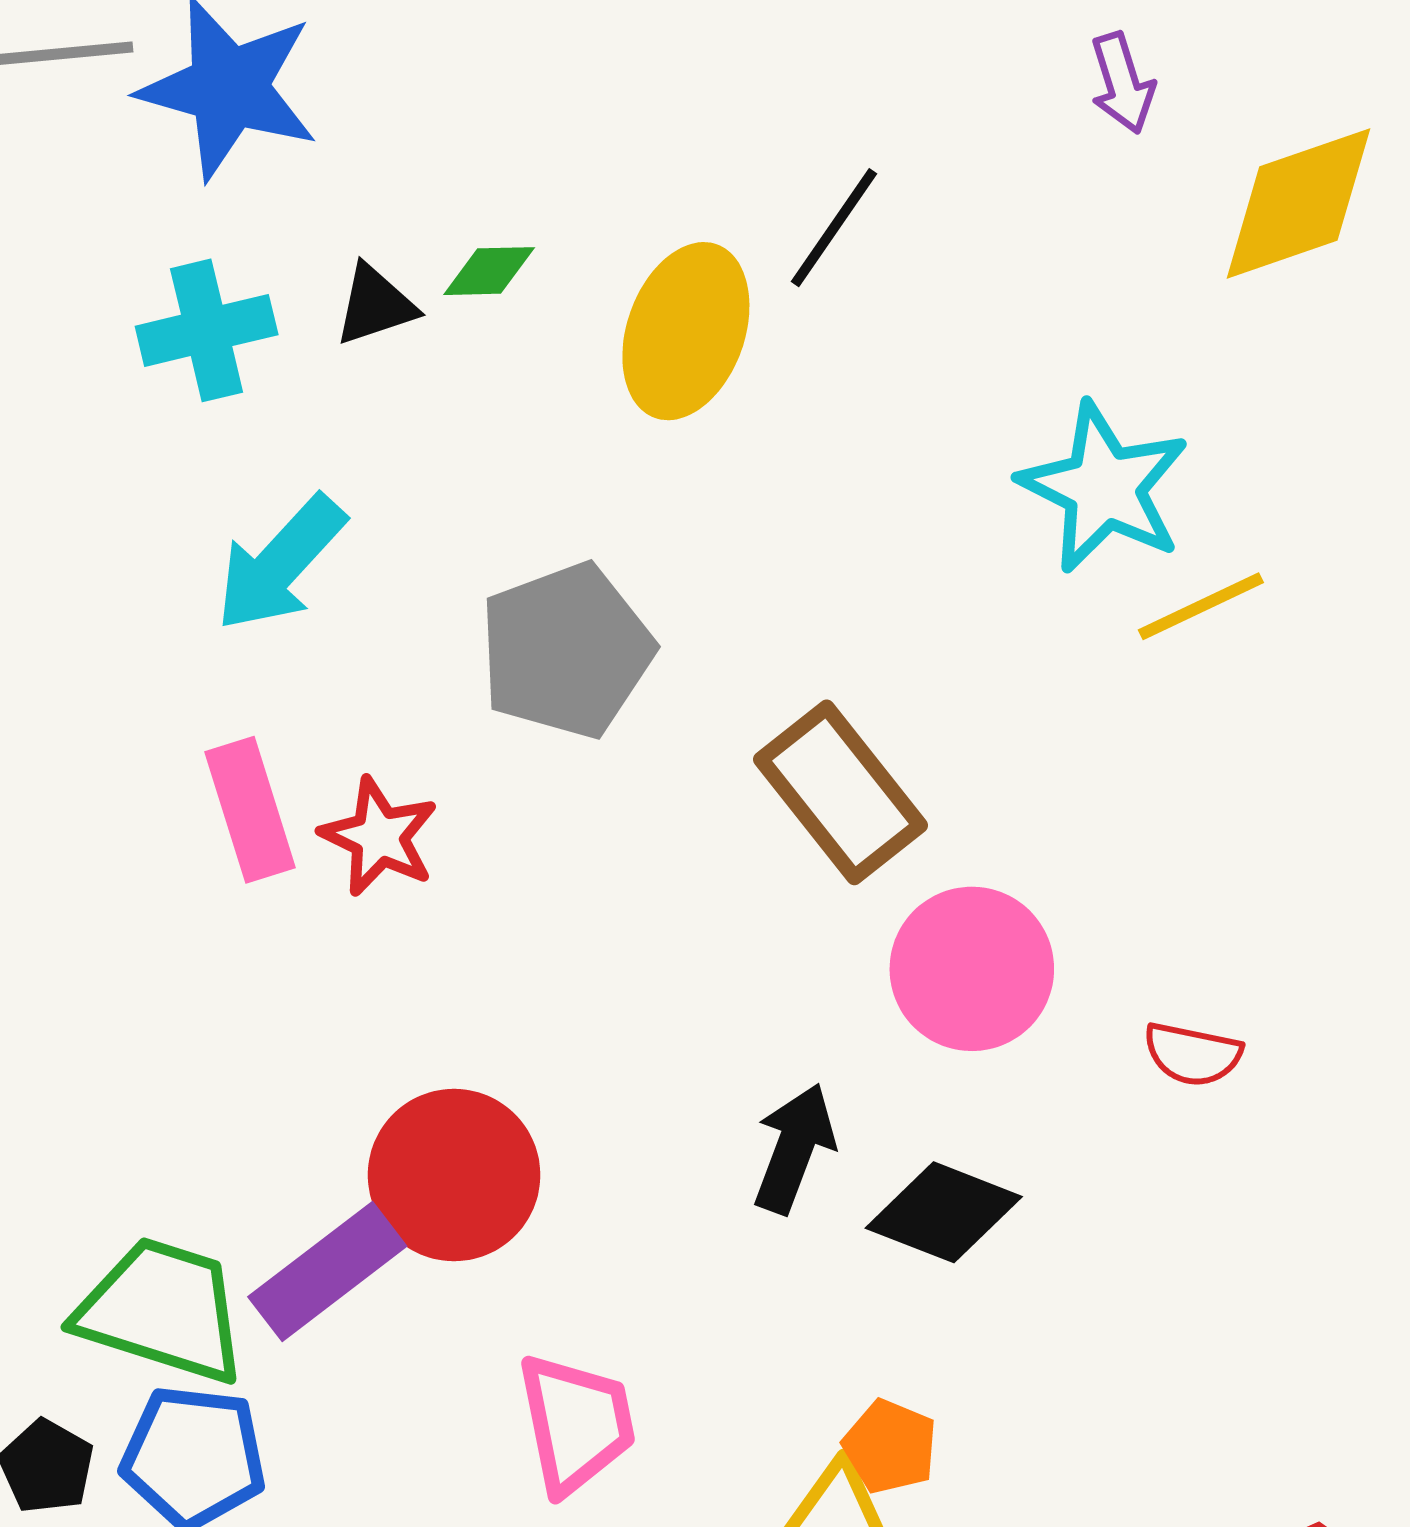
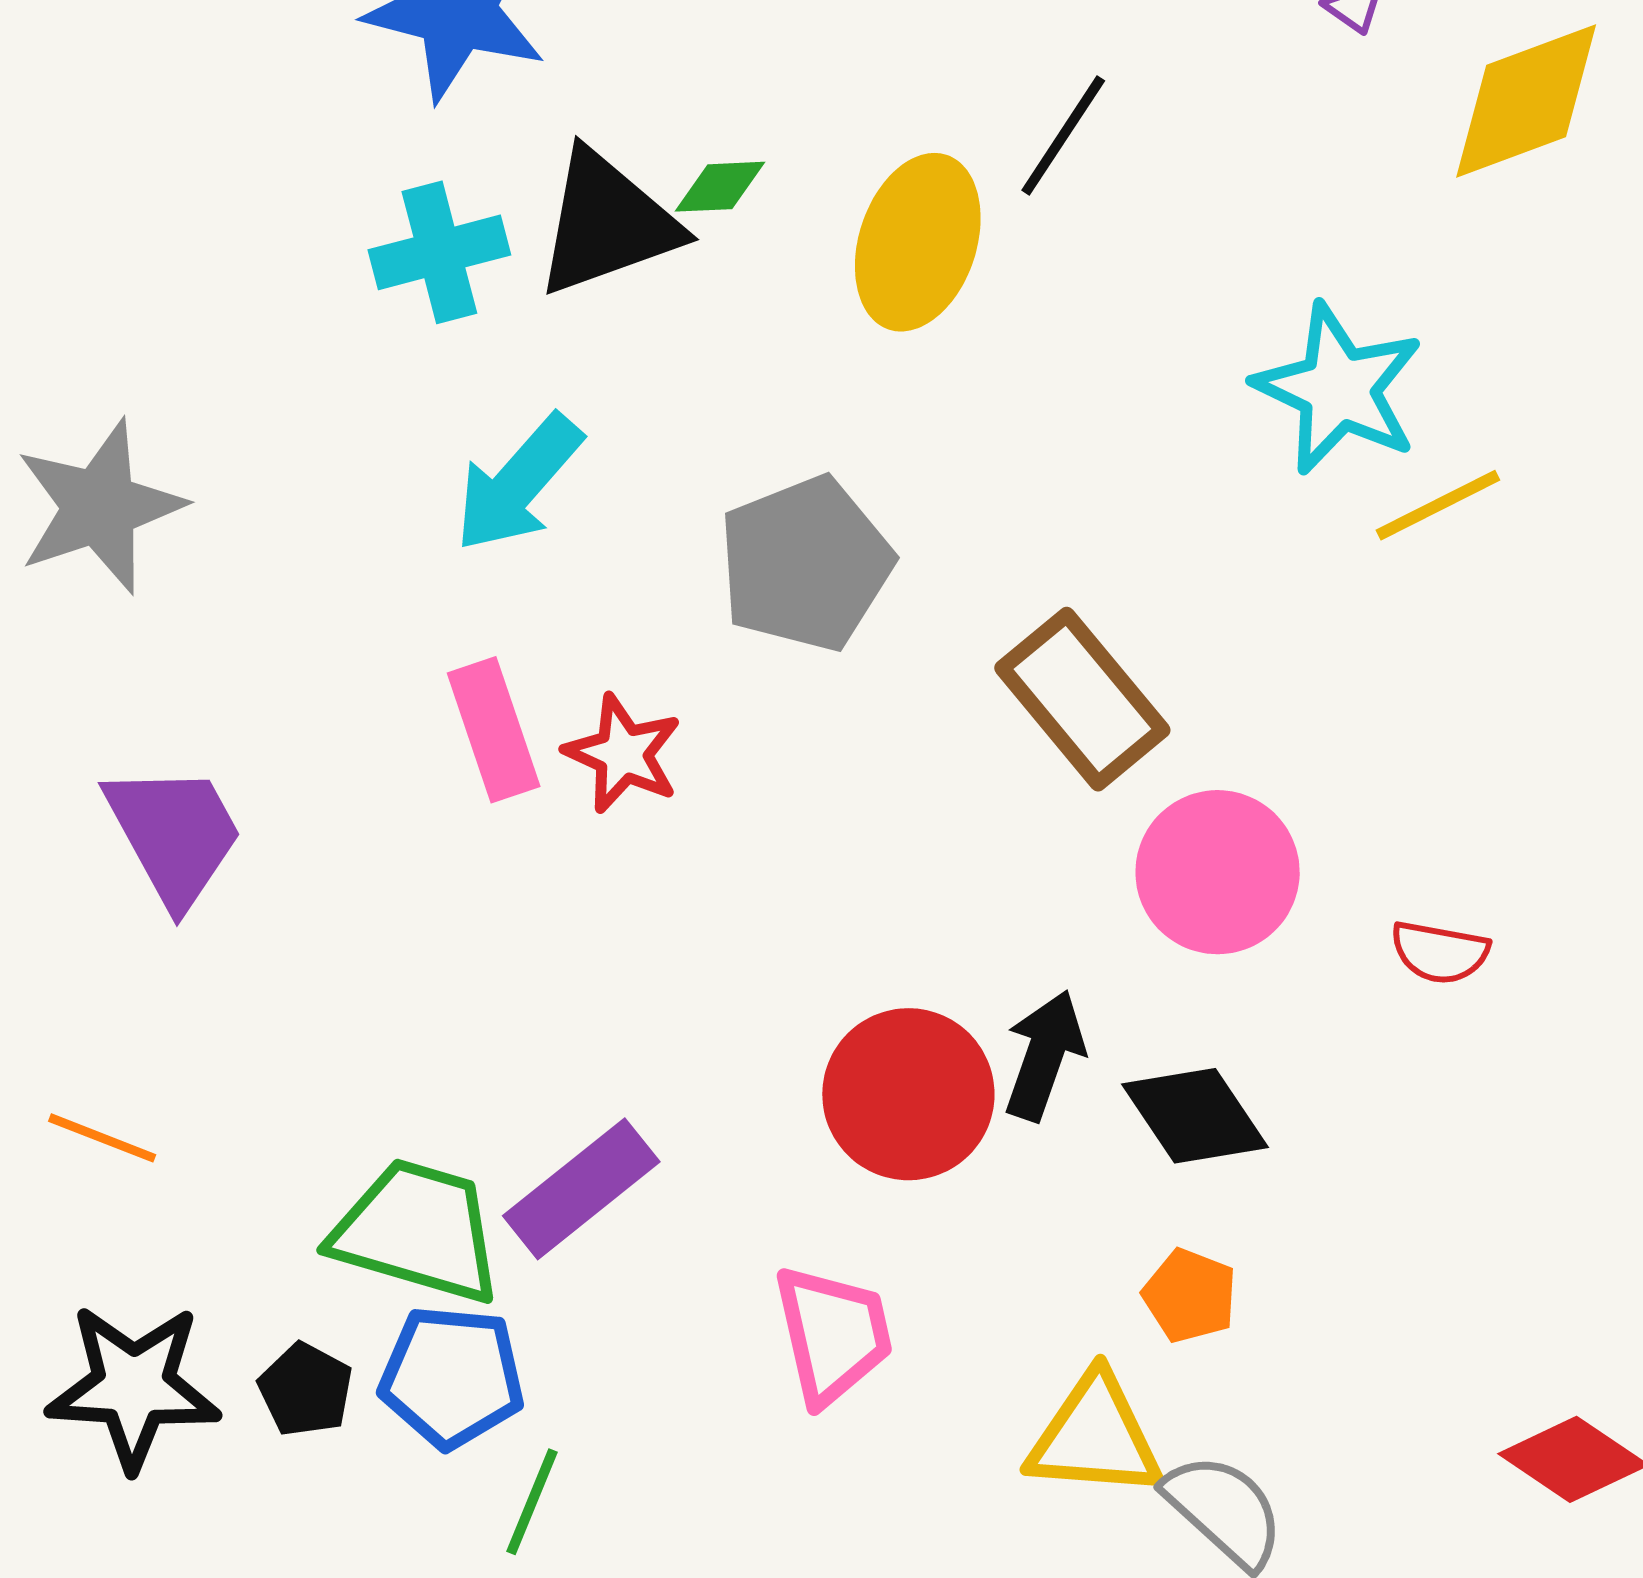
black triangle: (375, 305) -> (607, 223), size x1.8
red circle: (454, 1175) -> (908, 1094), moved
black diamond: (944, 1212) -> (1195, 1116), turned 36
orange pentagon: (890, 1447) -> (1190, 1296), moved

